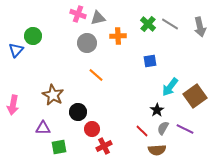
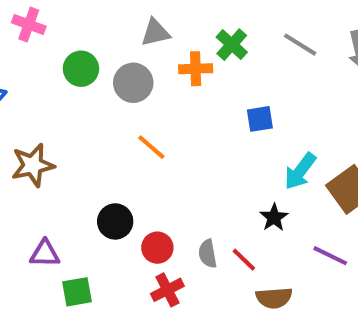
pink cross: (78, 14) -> (29, 24), moved
green cross: (148, 24) -> (232, 45), moved
green circle: (33, 36) -> (81, 69), moved
brown star: (53, 95) -> (33, 165), moved, turned 30
gray semicircle: (163, 128) -> (208, 254), moved, turned -40
red circle: (92, 129) -> (157, 248), moved

